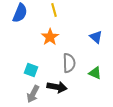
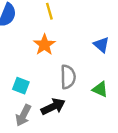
black arrow: (57, 87) -> (53, 107), turned -36

